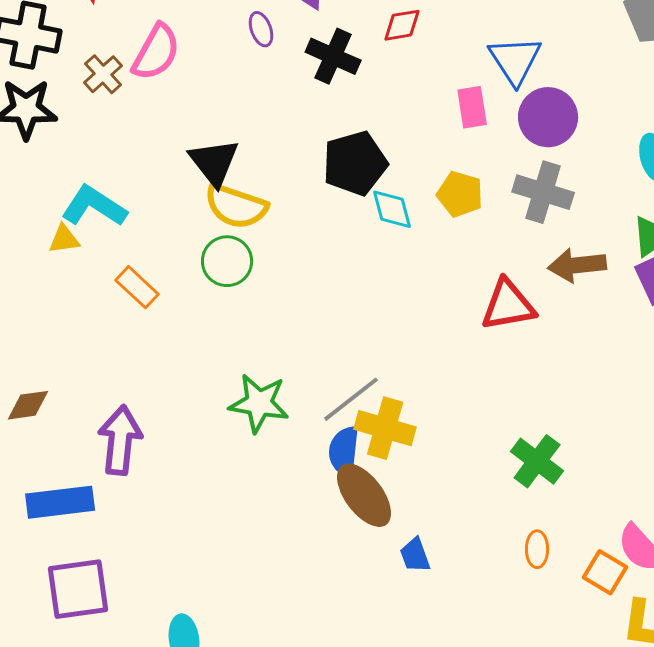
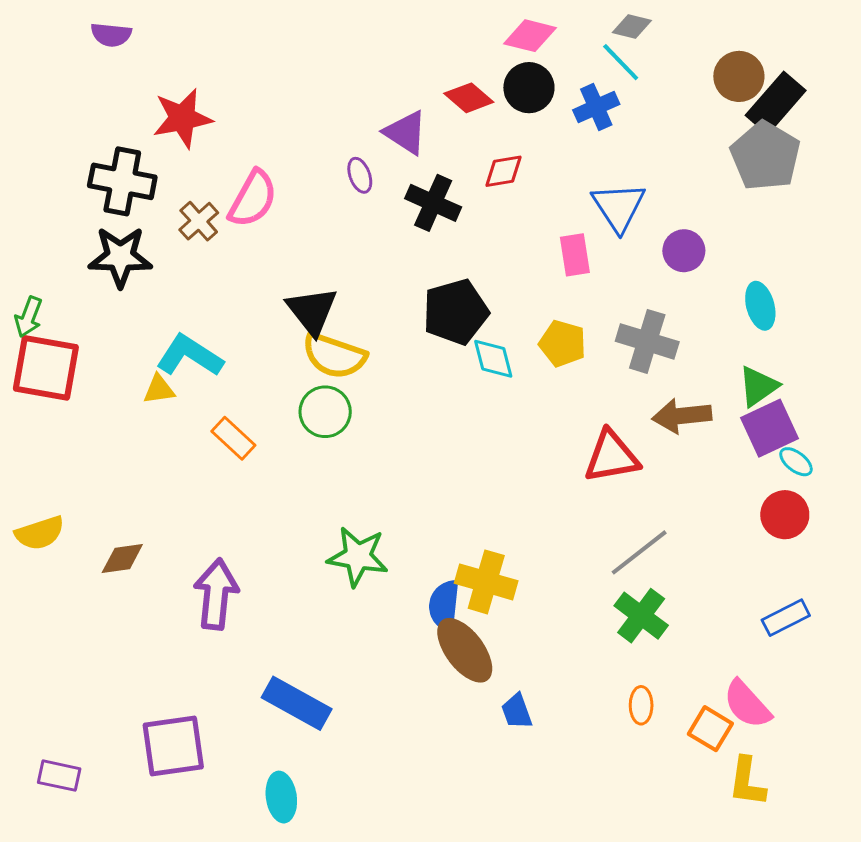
purple circle: (548, 117) -> (684, 251), moved, size x0.7
gray line: (351, 399) -> (639, 552), moved
blue rectangle: (60, 502) -> (297, 703), moved, turned 36

